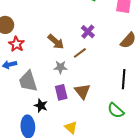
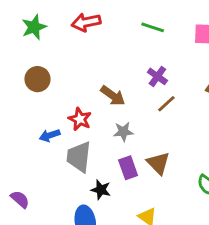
red star: (16, 44) -> (80, 119), moved
brown line: (80, 53) -> (166, 104), moved
gray trapezoid: (28, 81) -> (79, 157), turned 30

